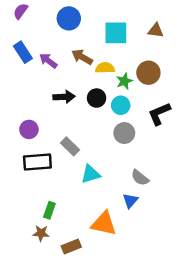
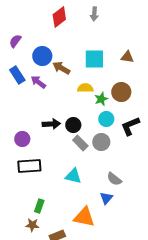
blue circle: (69, 18) -> (42, 56), moved
brown arrow: (82, 57) -> (61, 68), moved
black arrow: (64, 97) -> (51, 124), moved
black circle: (97, 98) -> (73, 125), moved
cyan circle: (121, 105) -> (106, 119), moved
gray rectangle: (70, 146) -> (80, 143), moved
cyan triangle: (91, 174) -> (73, 176), turned 30

